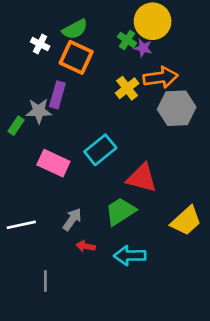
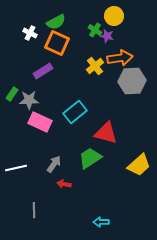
yellow circle: (153, 21) -> (114, 16), size x0.7
purple rectangle: (57, 95) -> (43, 71), turned 42
gray star: (39, 111) -> (29, 100), moved
cyan arrow: (130, 256) -> (101, 222), moved, size x0.7

